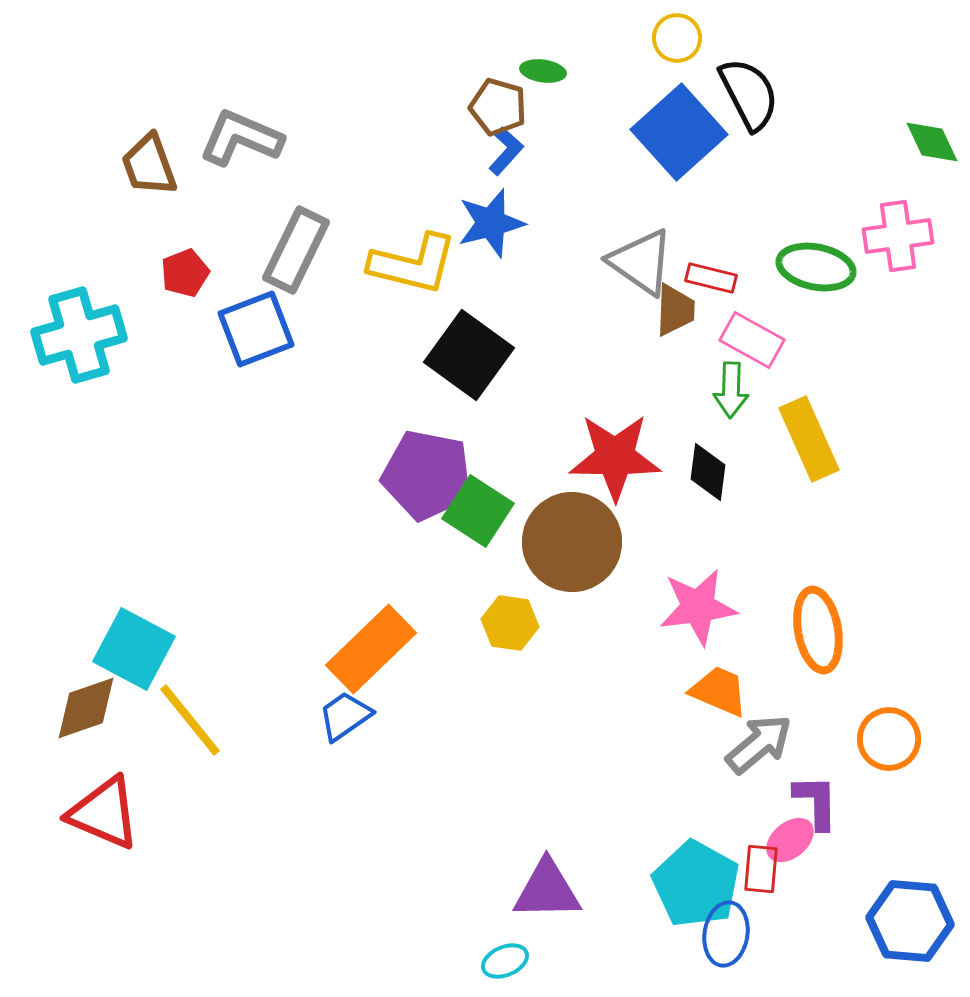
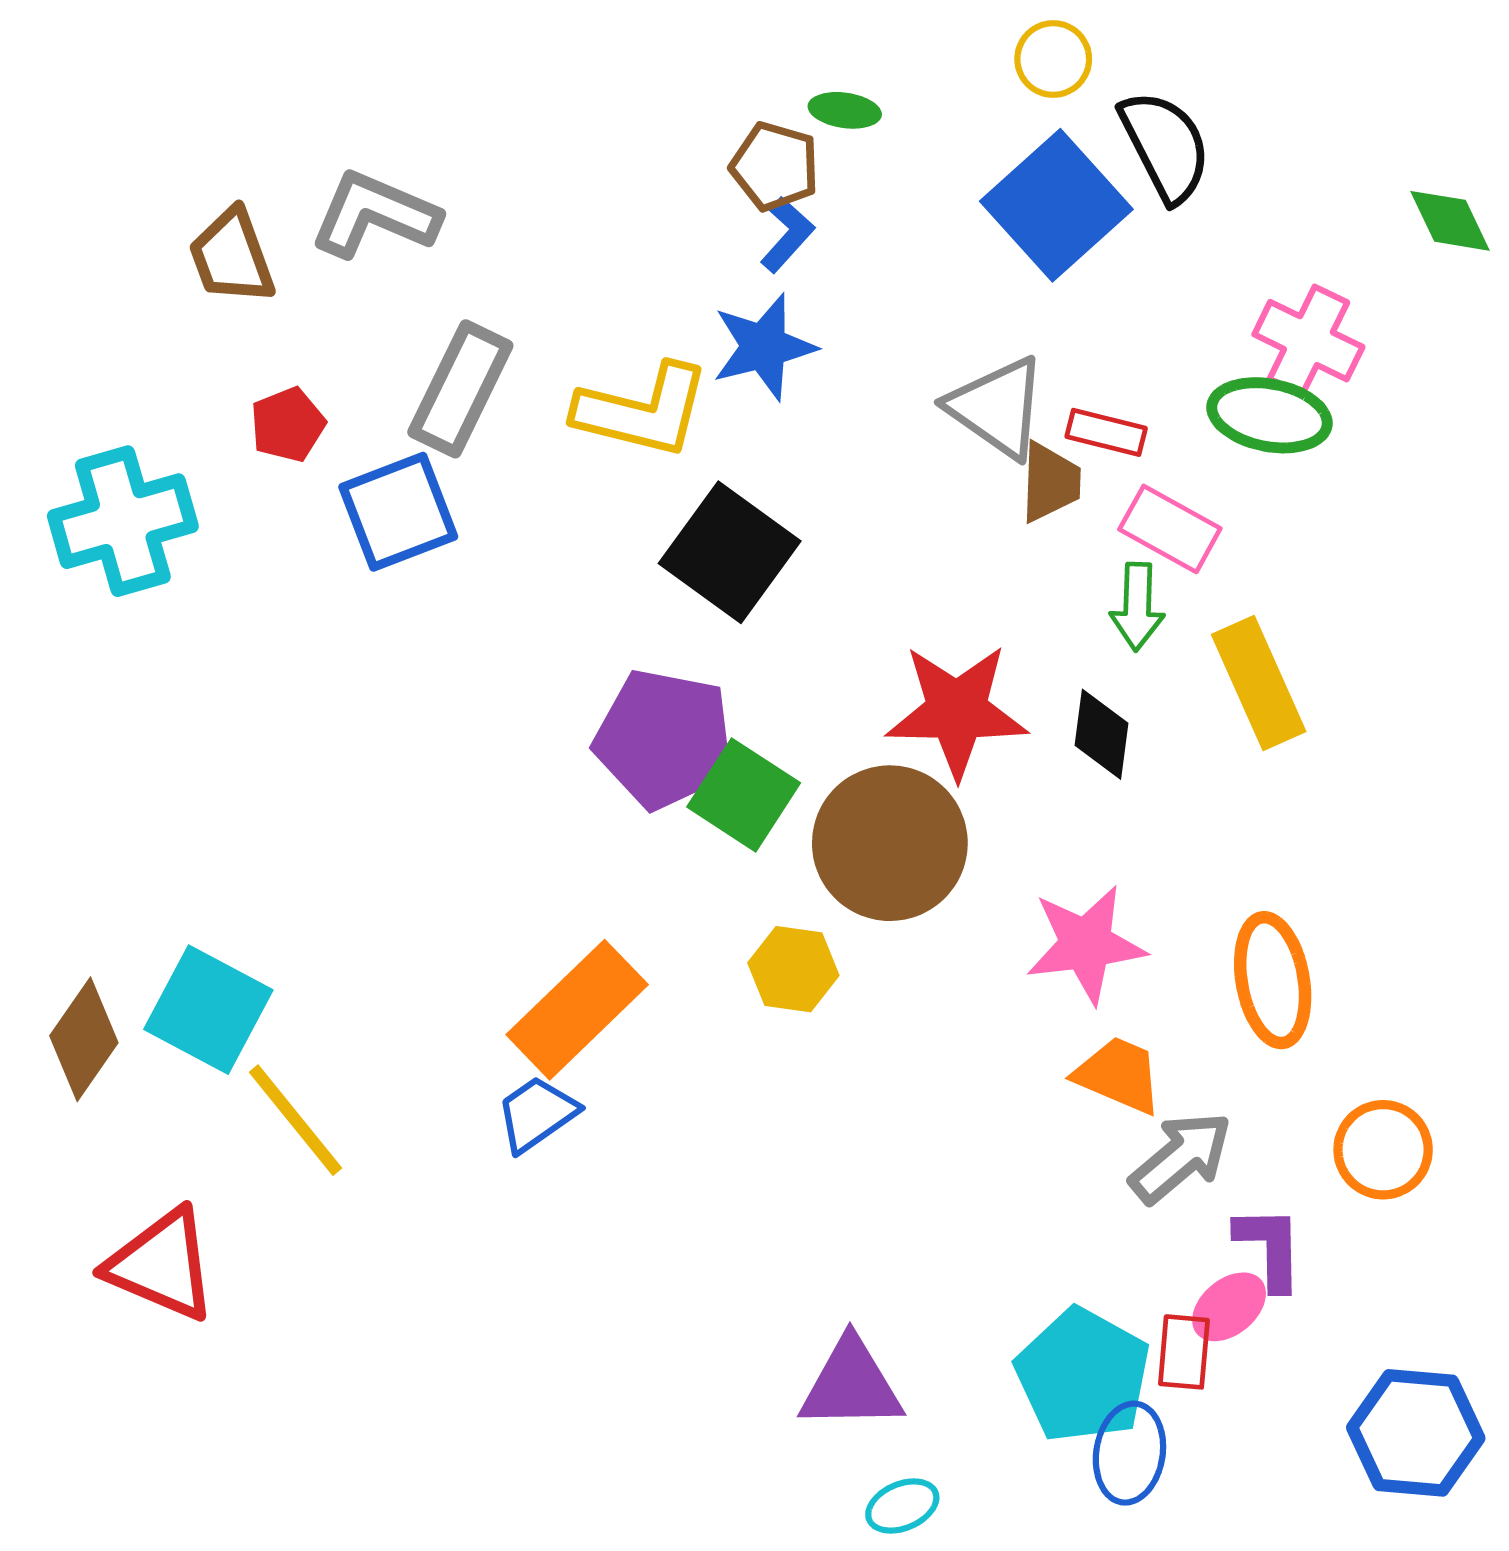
pink cross: (898, 236) -> (1308, 341), moved, turned 34
brown diamond: (86, 708) -> (84, 1039), moved, turned -36
cyan ellipse: (505, 961) -> (902, 1506), moved

